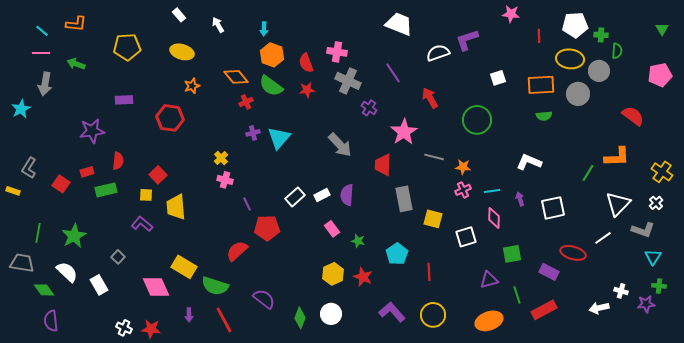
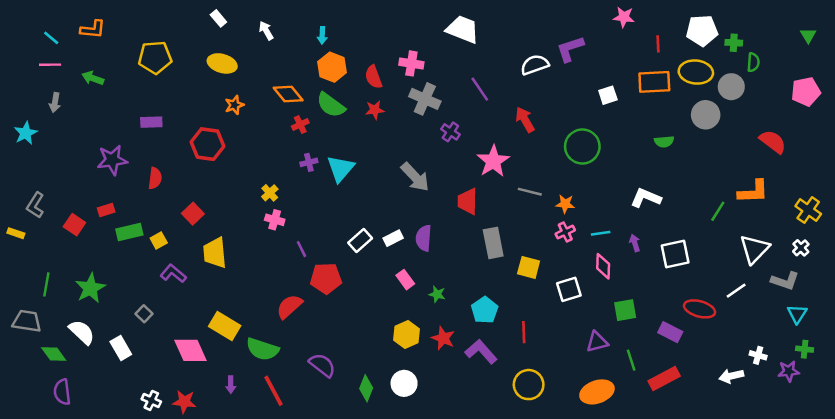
white trapezoid: (399, 24) -> (463, 29), moved
gray arrow: (45, 84) -> (55, 103), size x0.7
orange rectangle: (541, 85) -> (654, 82), moved
red semicircle: (118, 161) -> (155, 178), moved
yellow square: (146, 195) -> (159, 241), moved, turned -32
purple L-shape: (392, 312) -> (481, 352), moved

